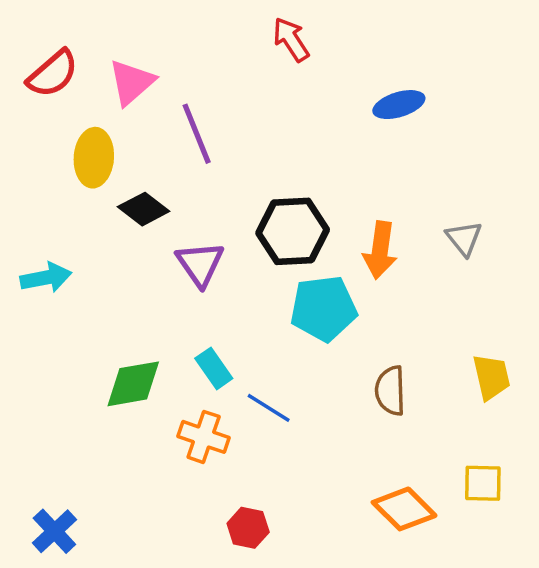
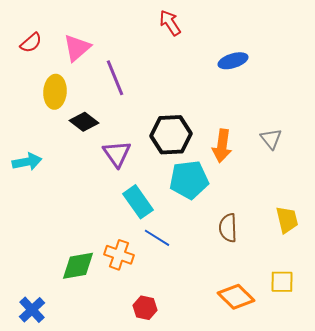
red semicircle: (53, 74) -> (31, 43), size x0.7
cyan rectangle: (214, 368) -> (138, 202), moved, size x1.4
green diamond: (133, 384) -> (78, 266), moved

